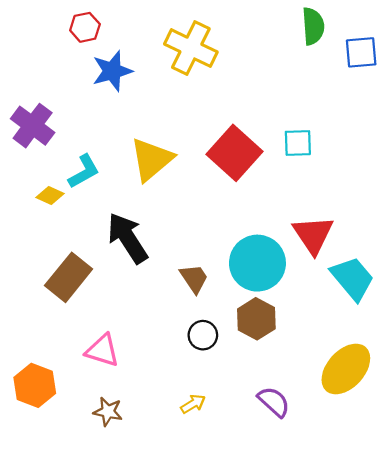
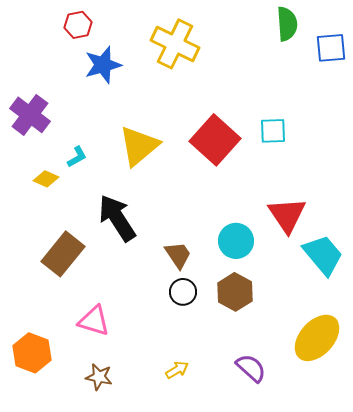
cyan L-shape: (84, 171) -> (77, 157), size x0.7
cyan circle: (257, 263) -> (236, 241), size x0.7
black circle: (203, 335) -> (183, 292), moved

